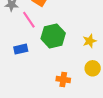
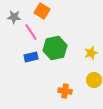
blue rectangle: (21, 49) -> (31, 57), moved

